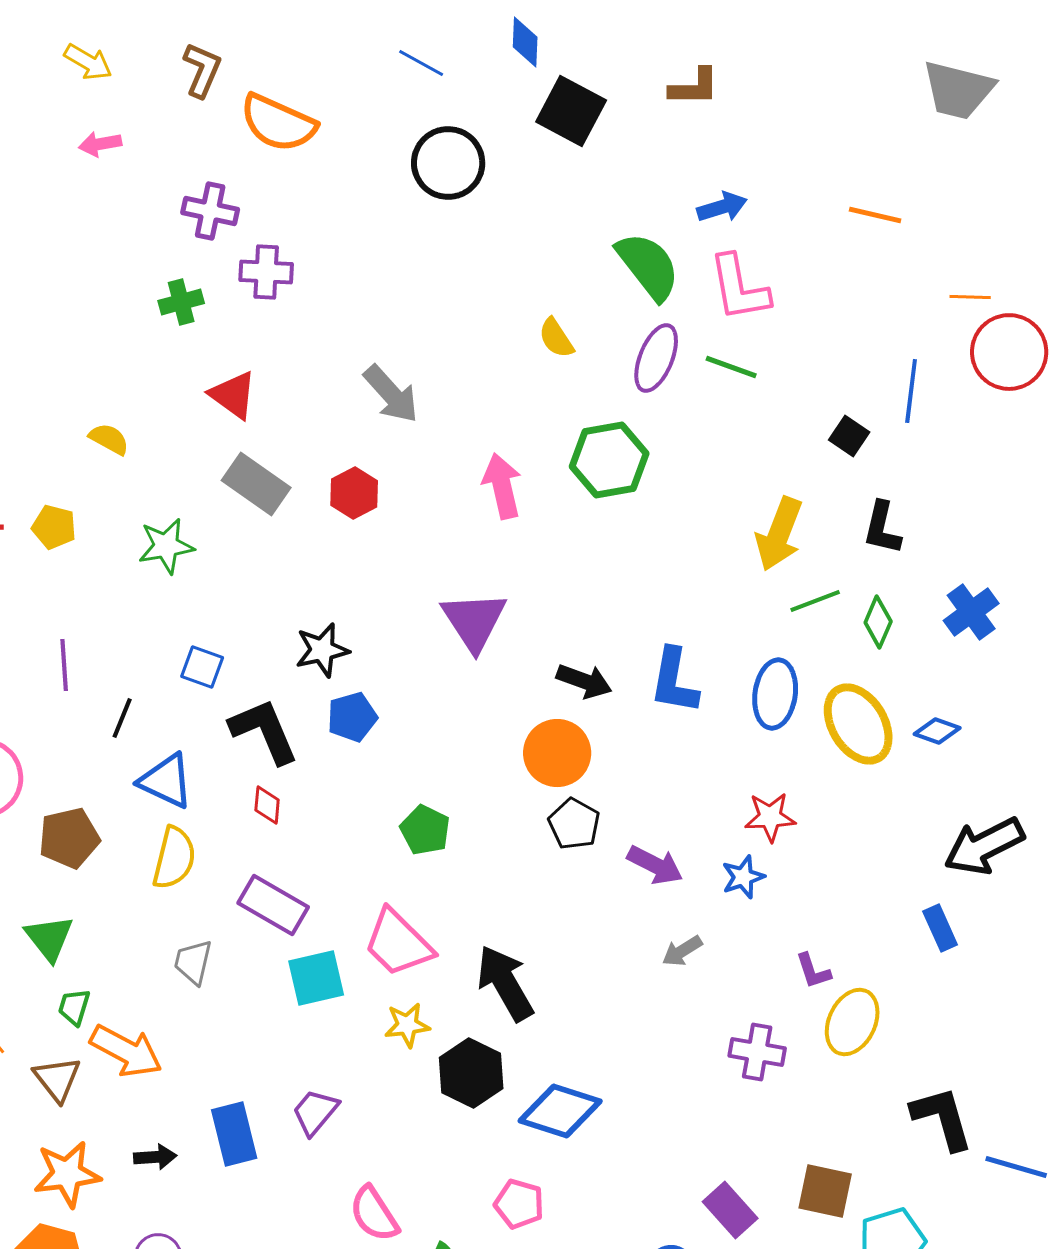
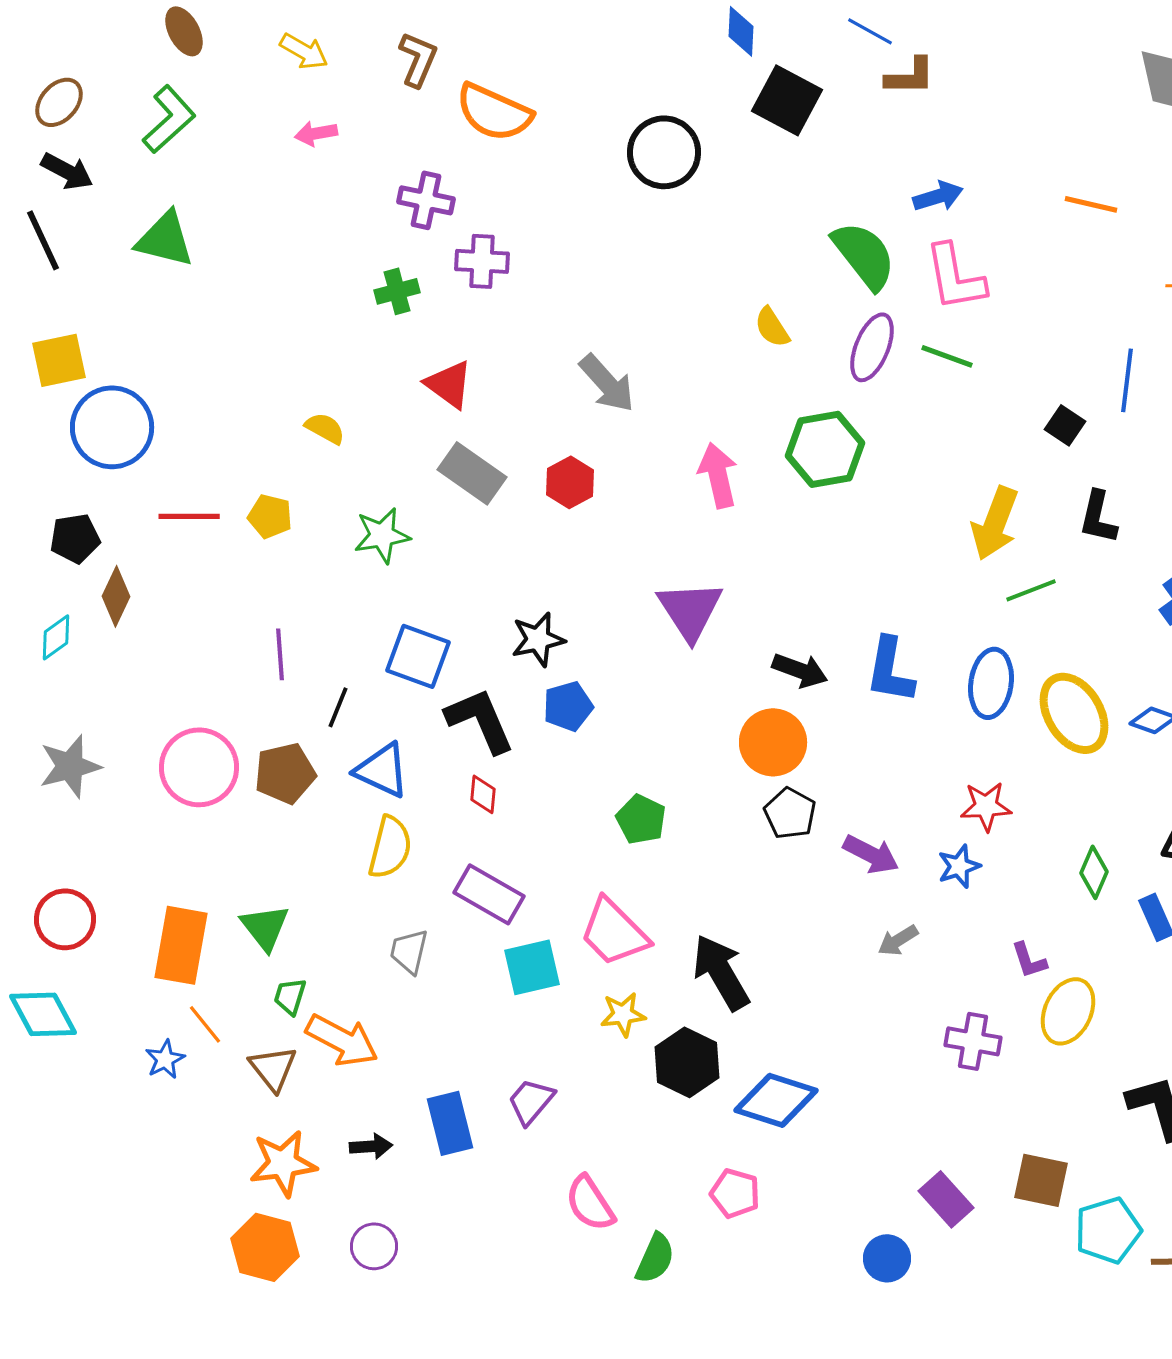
blue line: (421, 63) -> (870, 31), moved
green diamond: (878, 622) -> (1094, 872), moved
blue square: (202, 667) -> (418, 656), size x1.5
brown pentagon: (69, 838) -> (285, 773), moved

